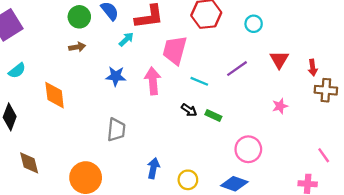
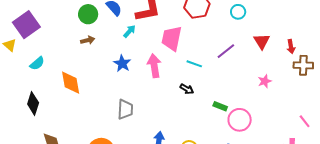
blue star: (116, 76) -> (122, 63), turned 30
green rectangle: (213, 116) -> (220, 106), moved

